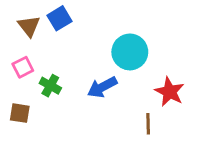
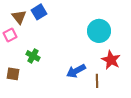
cyan circle: (130, 52) -> (99, 31), moved
pink square: (23, 67) -> (10, 35), moved
blue arrow: (102, 87) -> (76, 71), moved

